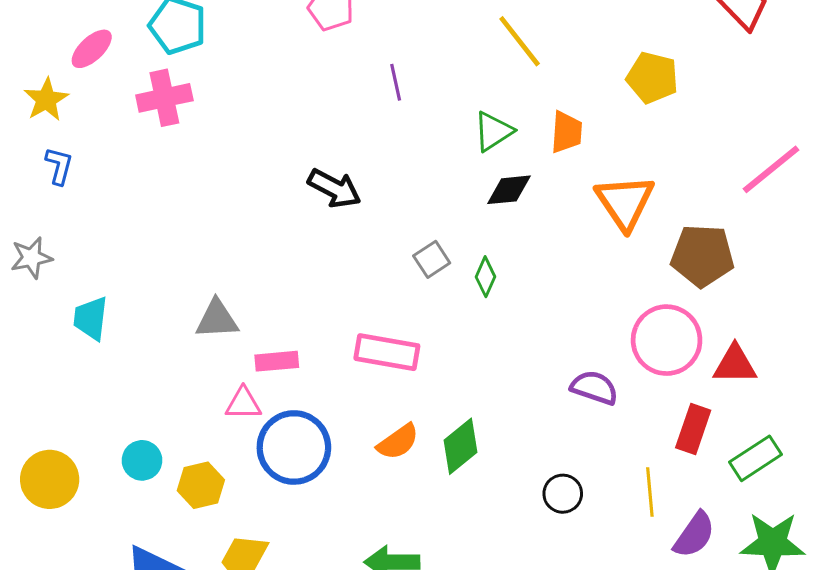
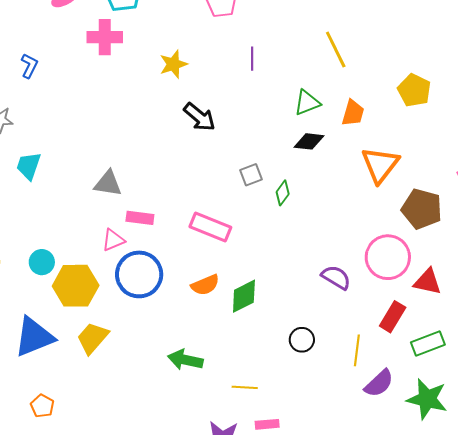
yellow star: (46, 100) -> (173, 64), moved
pink triangle: (243, 403) -> (113, 240), turned -35
yellow hexagon: (201, 485) -> (76, 286), size x1.5

